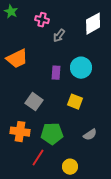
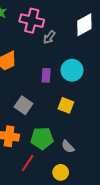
pink cross: (42, 20) -> (32, 21), size x1.6
gray semicircle: (90, 135) -> (68, 147), moved, turned 80

